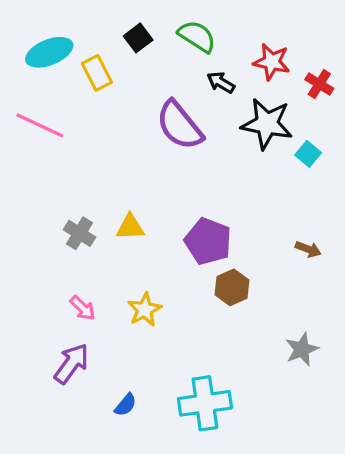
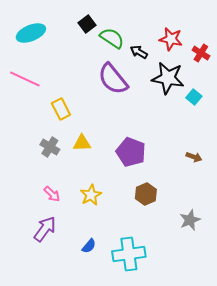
green semicircle: (197, 36) -> (112, 38), moved
yellow rectangle: (97, 73) -> (61, 109), moved
brown hexagon: (232, 287) -> (146, 194), moved
blue semicircle: (125, 405) -> (89, 246), moved

